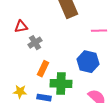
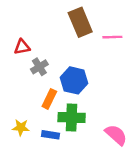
pink line: (99, 31) -> (112, 37), moved
blue hexagon: (88, 62) -> (74, 80), moved

